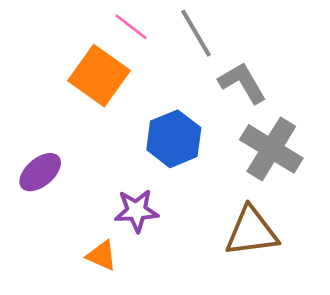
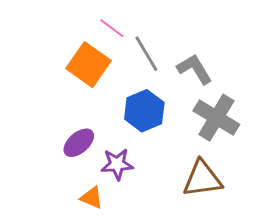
gray line: (196, 33) -> (146, 54), moved
purple ellipse: (40, 172) -> (79, 143), moved

